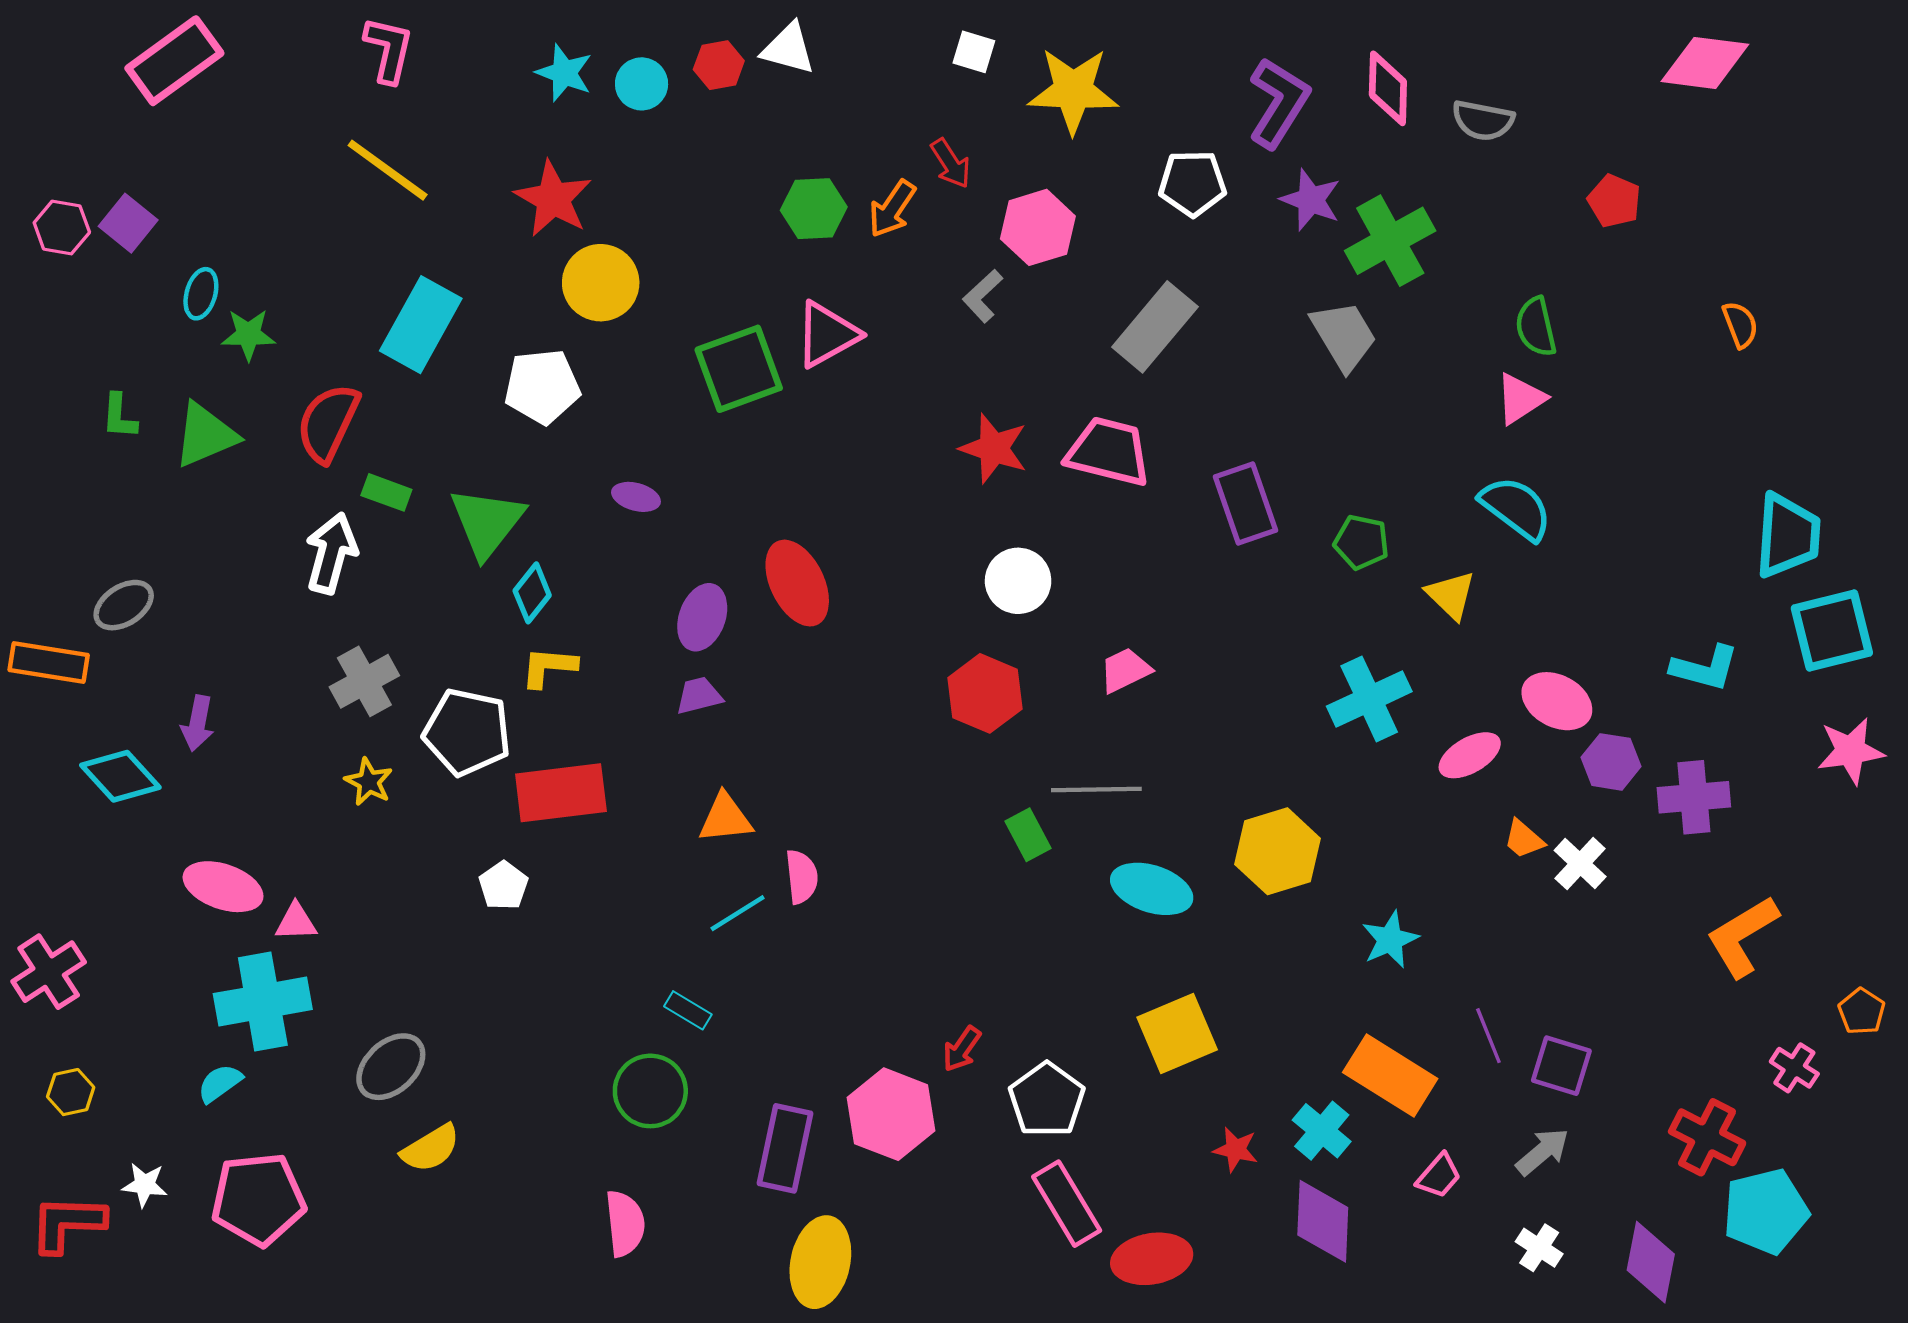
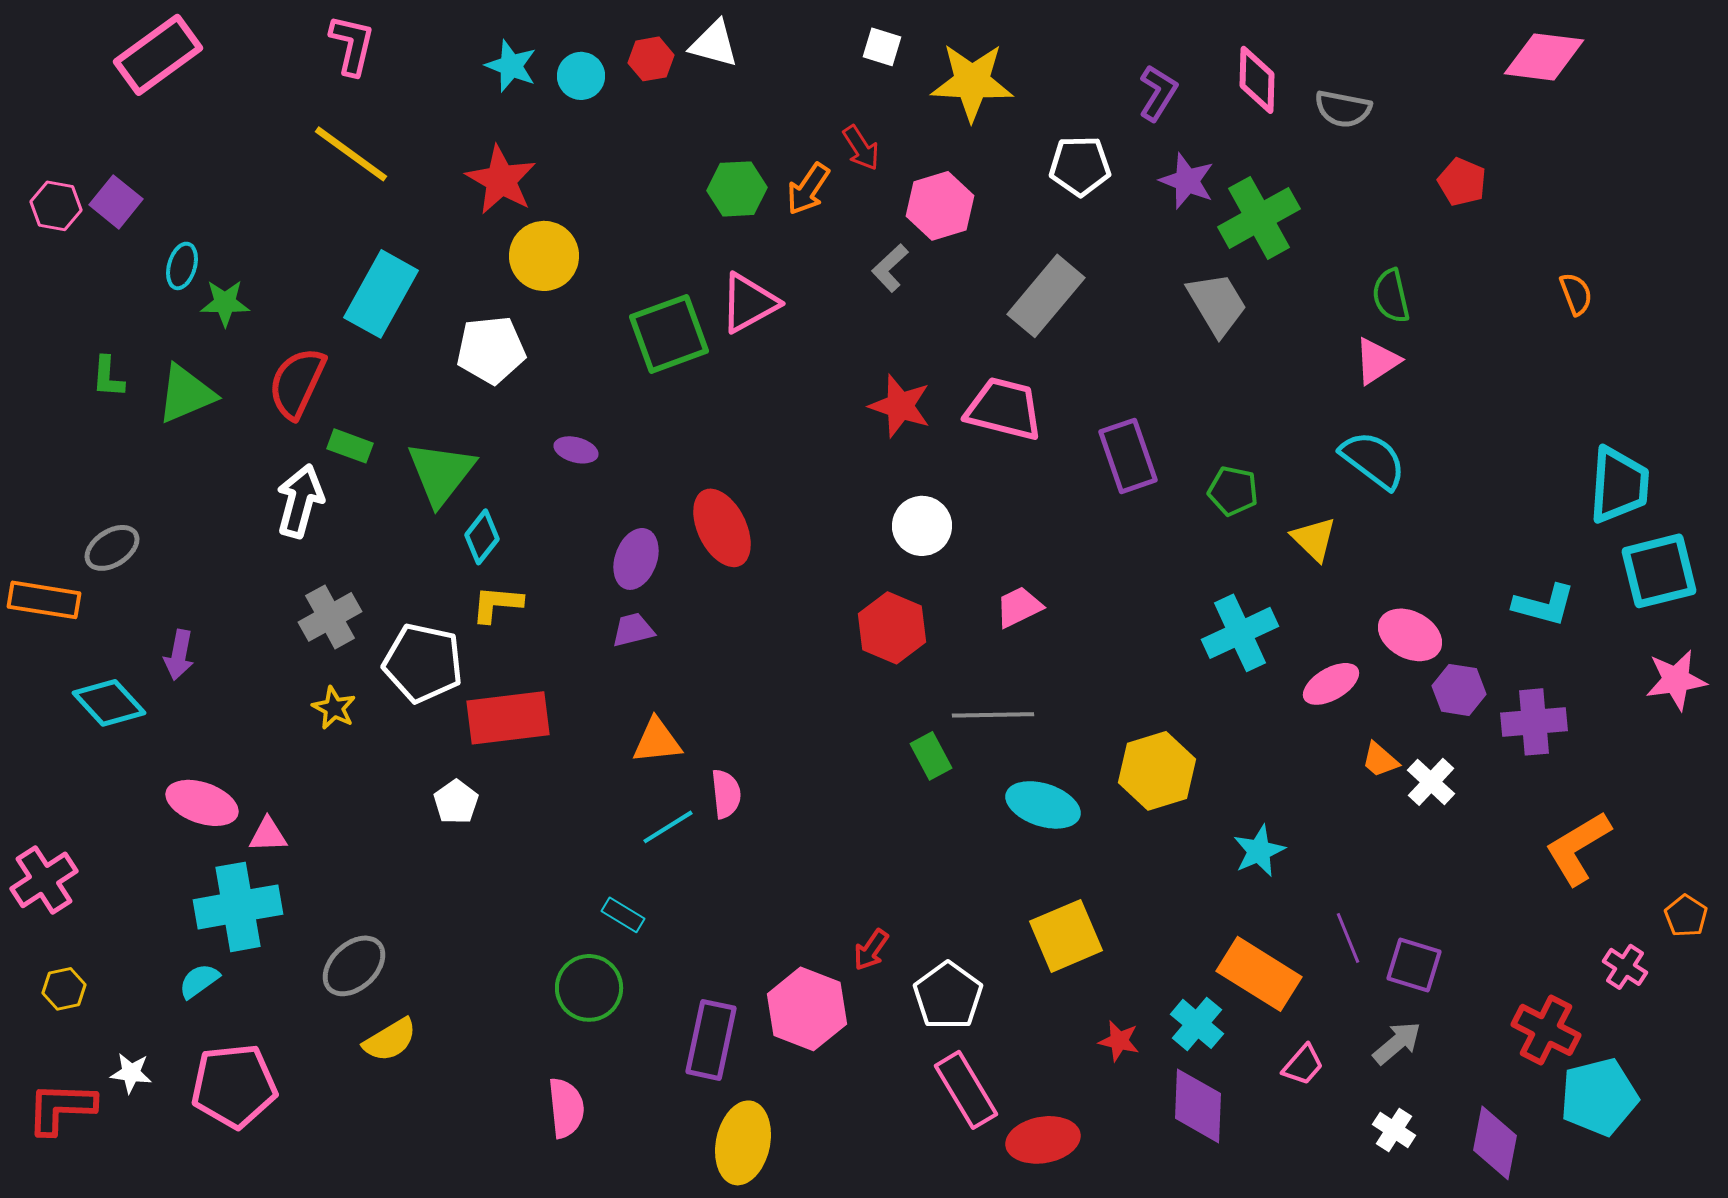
purple L-shape: (1279, 103) -> (1158, 93), size x0.7

